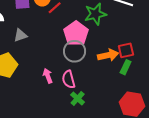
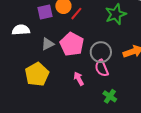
pink pentagon: (76, 33) -> (72, 44), moved
pink semicircle: (69, 79) -> (102, 68), moved

